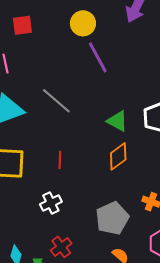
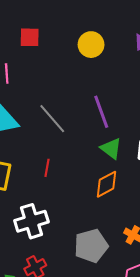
purple line: (98, 57) -> (101, 112), moved
red line: (60, 160) -> (47, 168), moved
white cross: (51, 203) -> (31, 221), size x1.5

